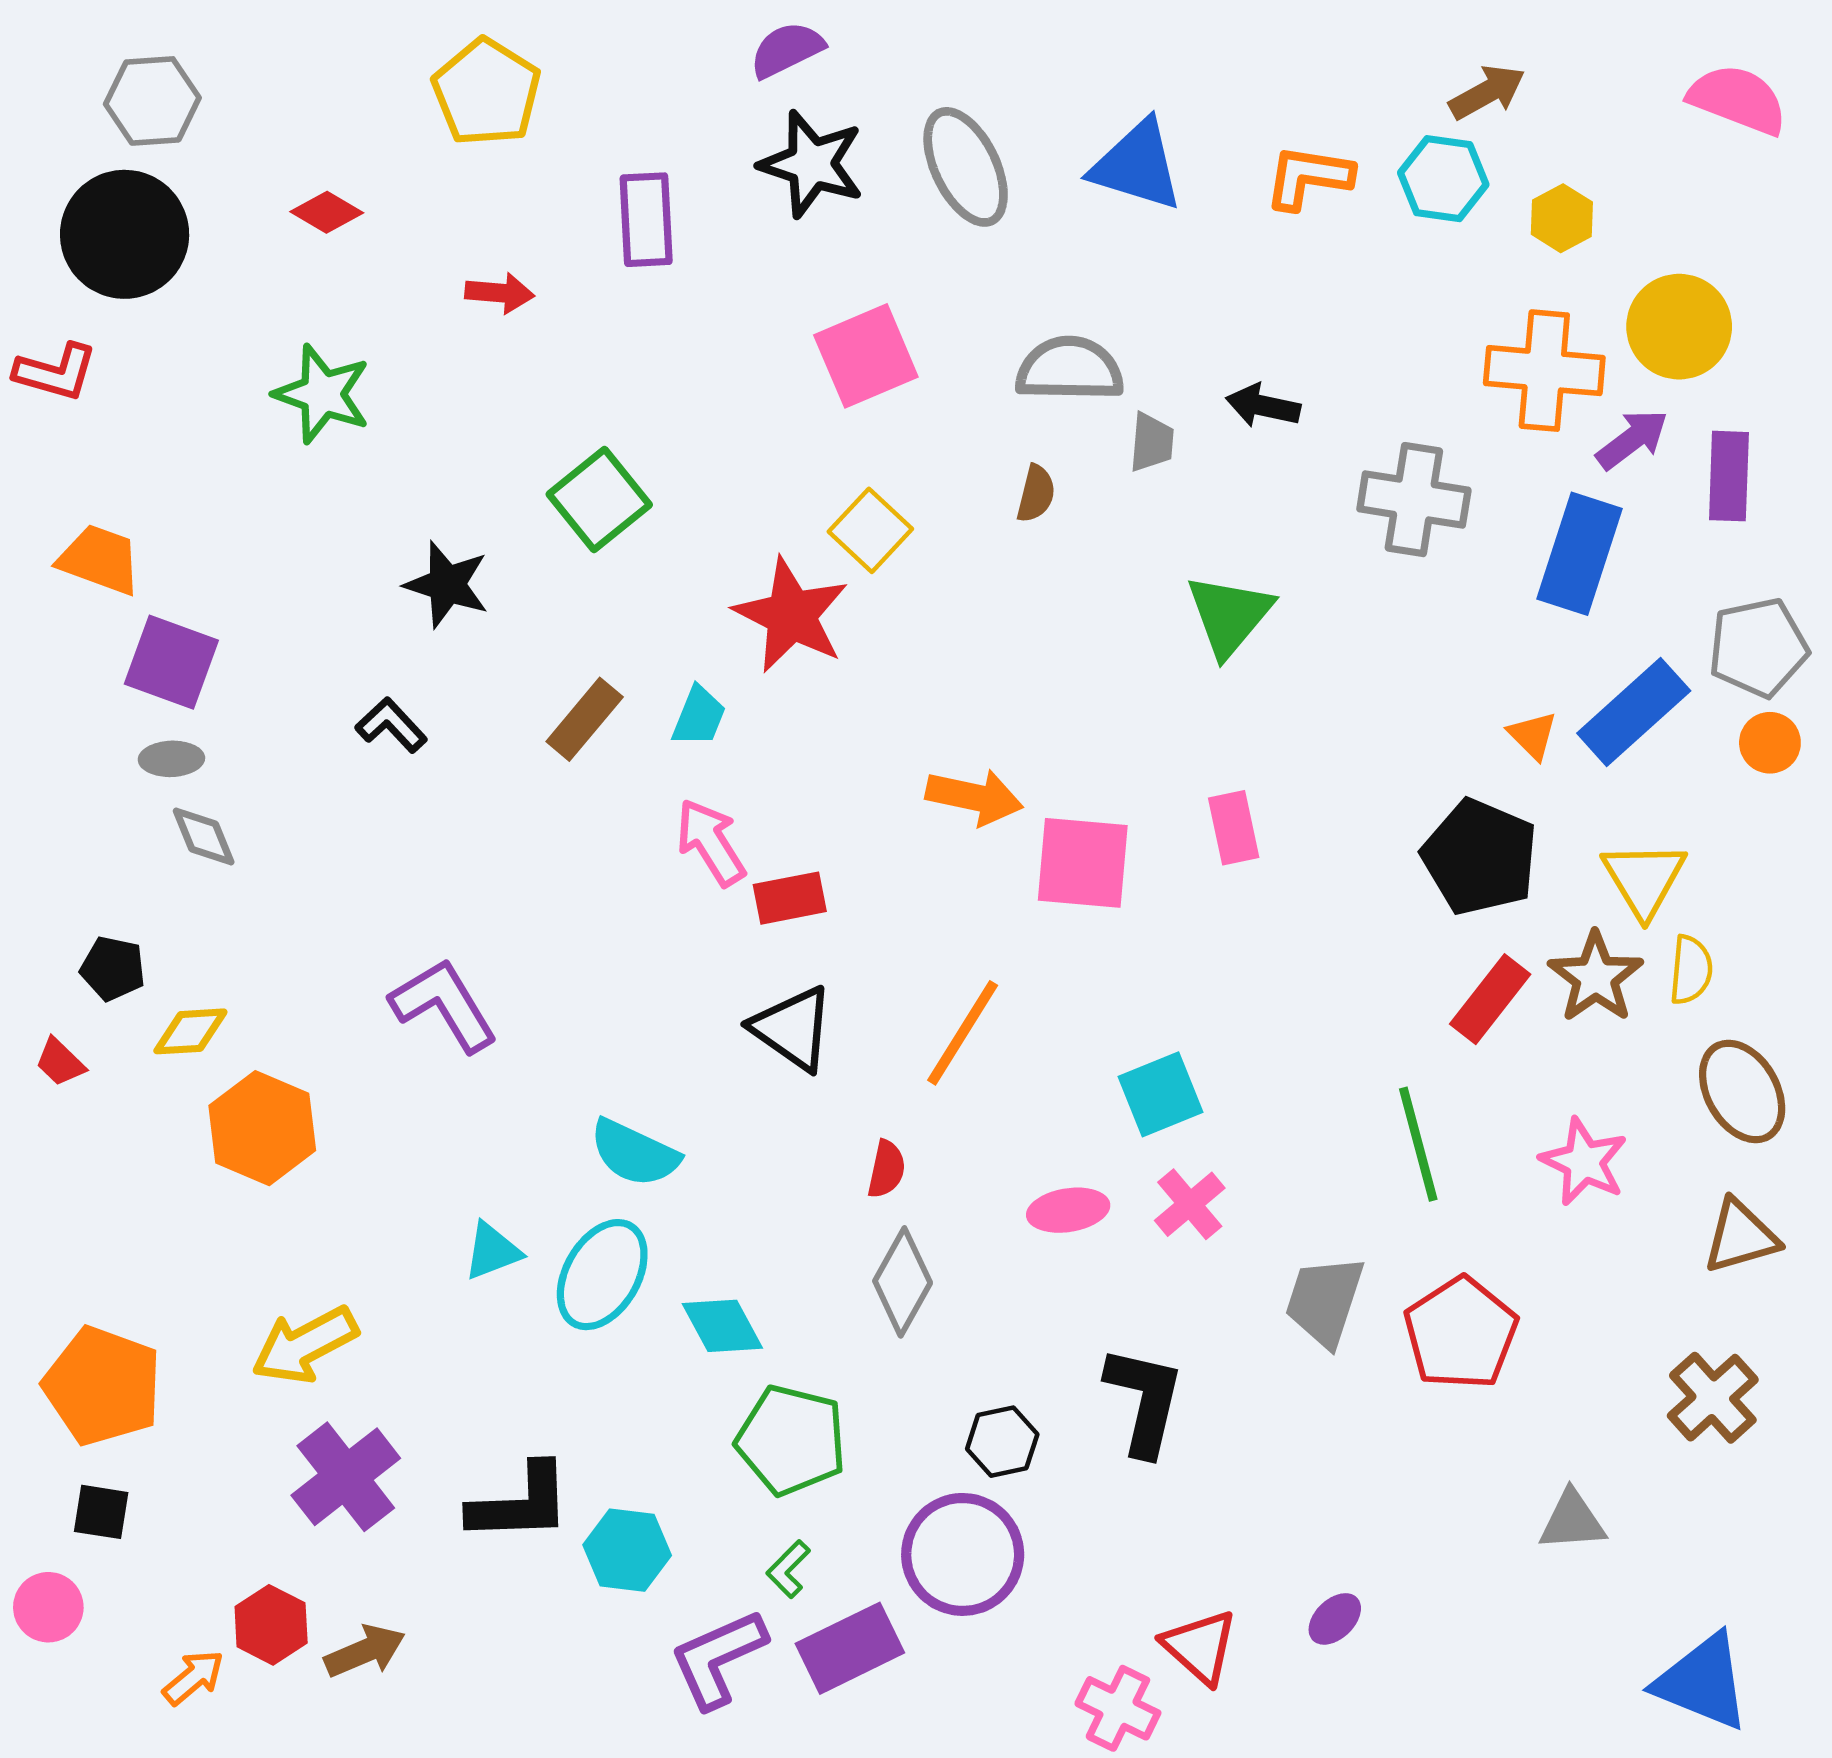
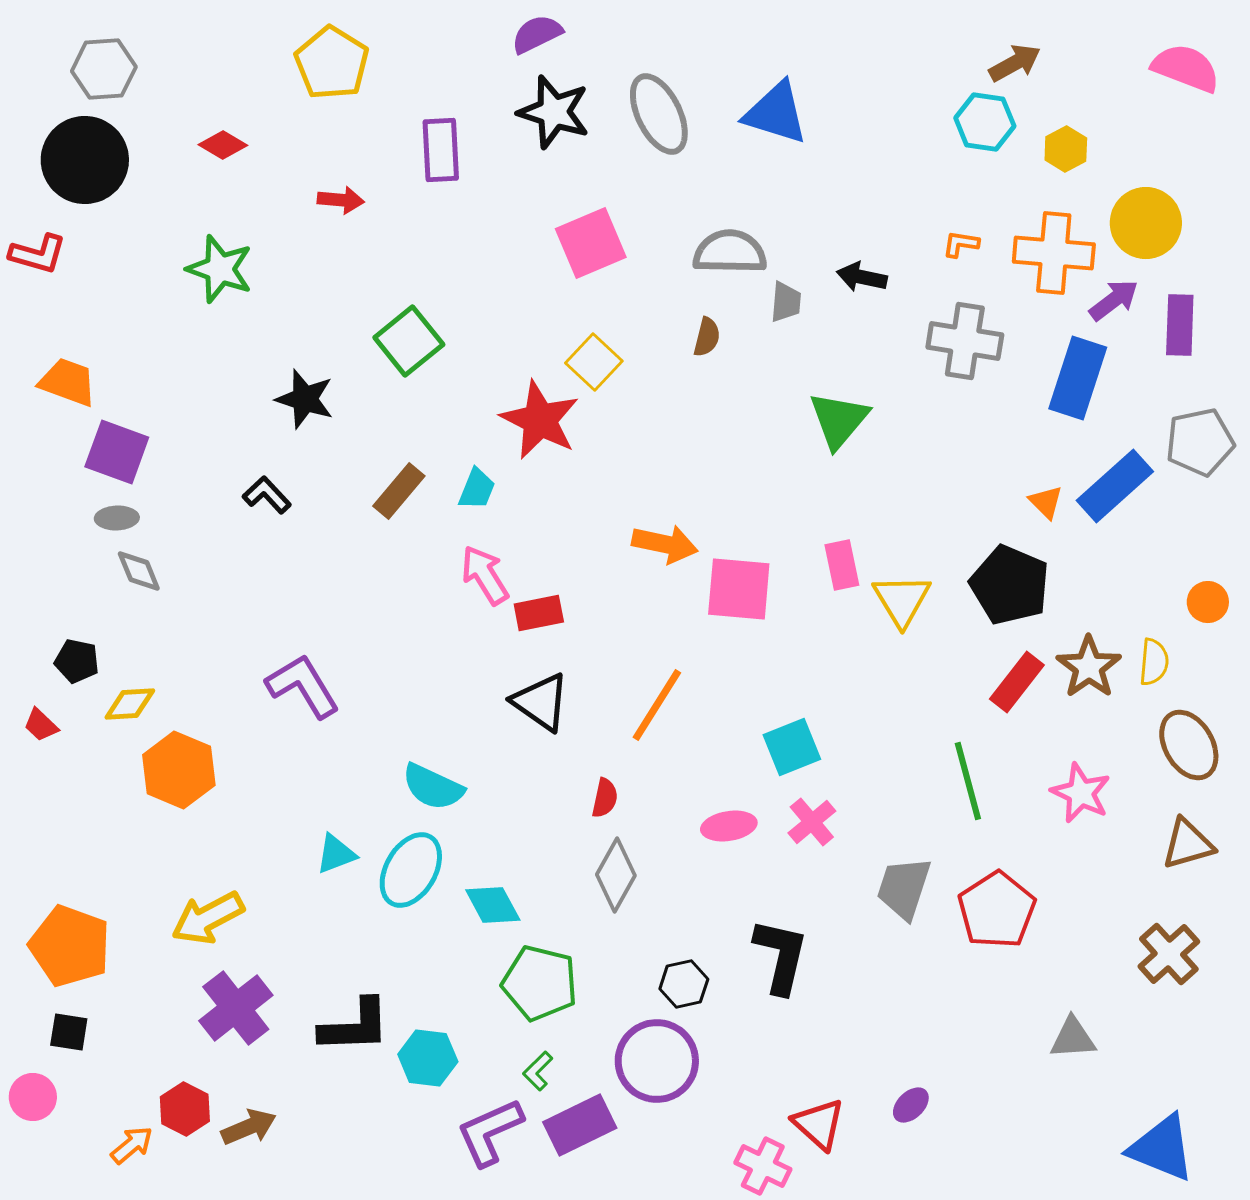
orange L-shape: (1308, 177) -> (961, 244), moved, size x0.6
orange circle: (1770, 743) -> (1208, 602), moved
yellow triangle: (1644, 879) -> (902, 600), moved

